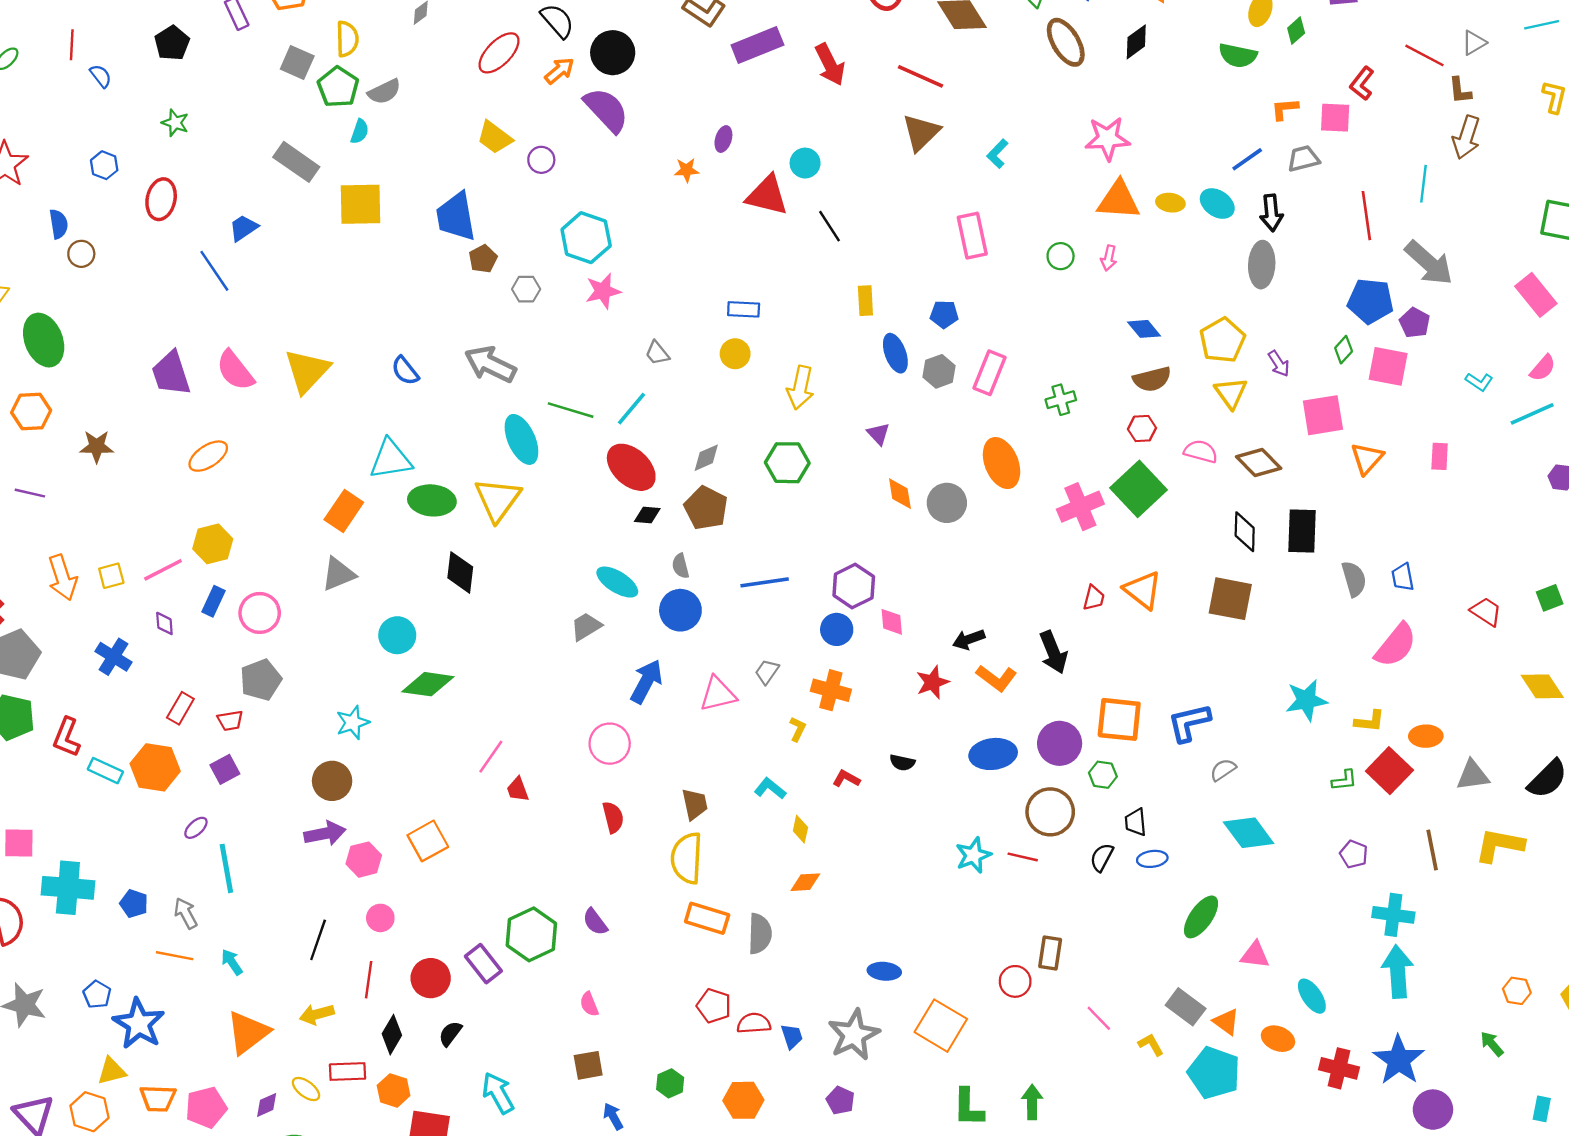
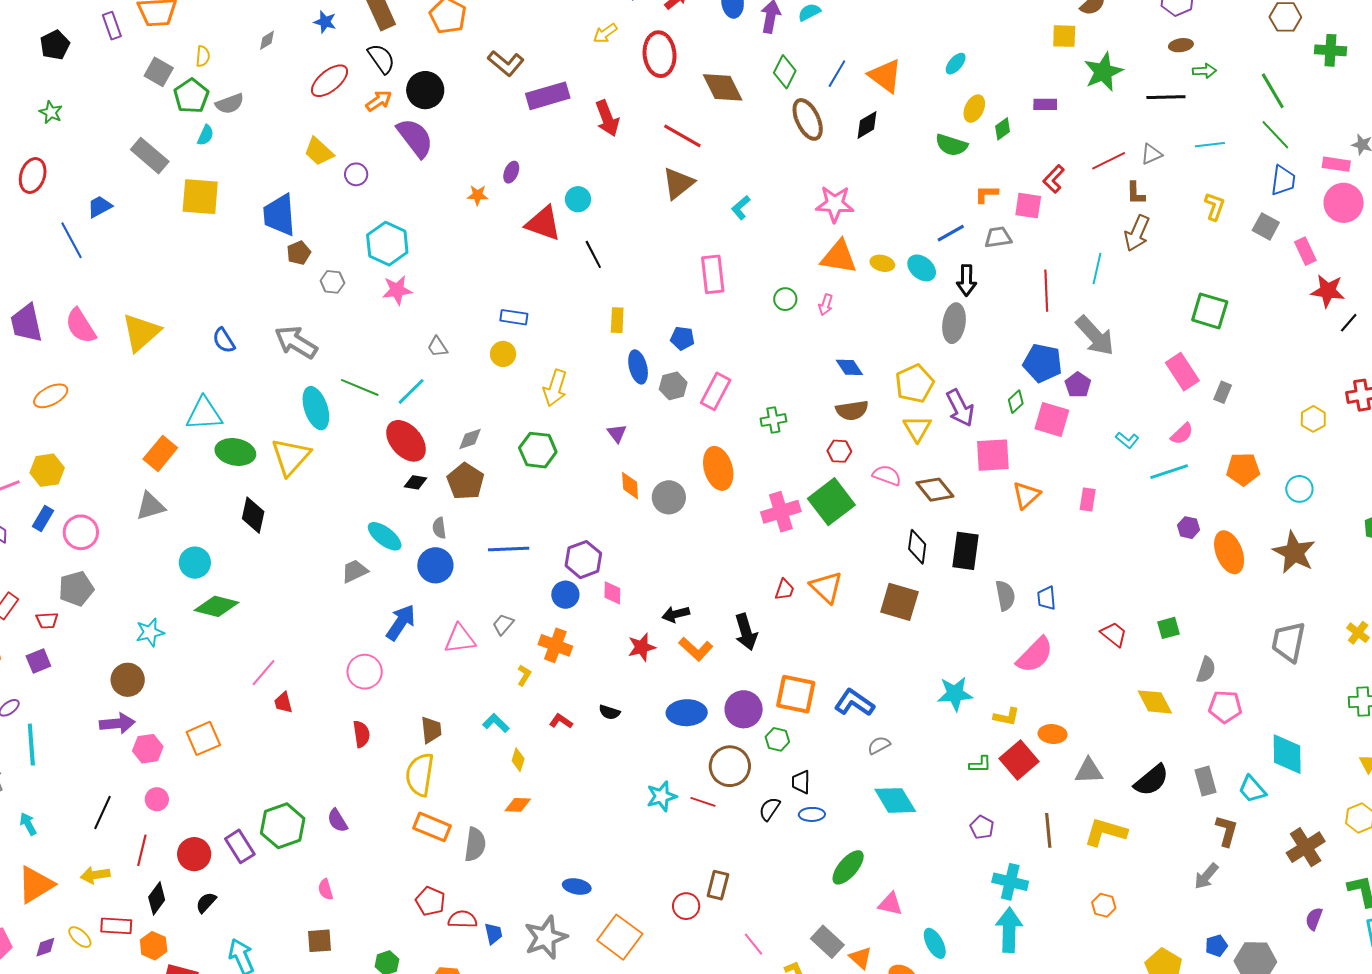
yellow semicircle: (347, 39) -> (203, 56), size x0.7
red line: (1424, 55) -> (1109, 161), turned -60
purple arrow: (1279, 364) -> (960, 408), size x1.6
blue L-shape: (1189, 723) -> (854, 703), turned 42
orange hexagon: (1517, 991) -> (1104, 905), moved

